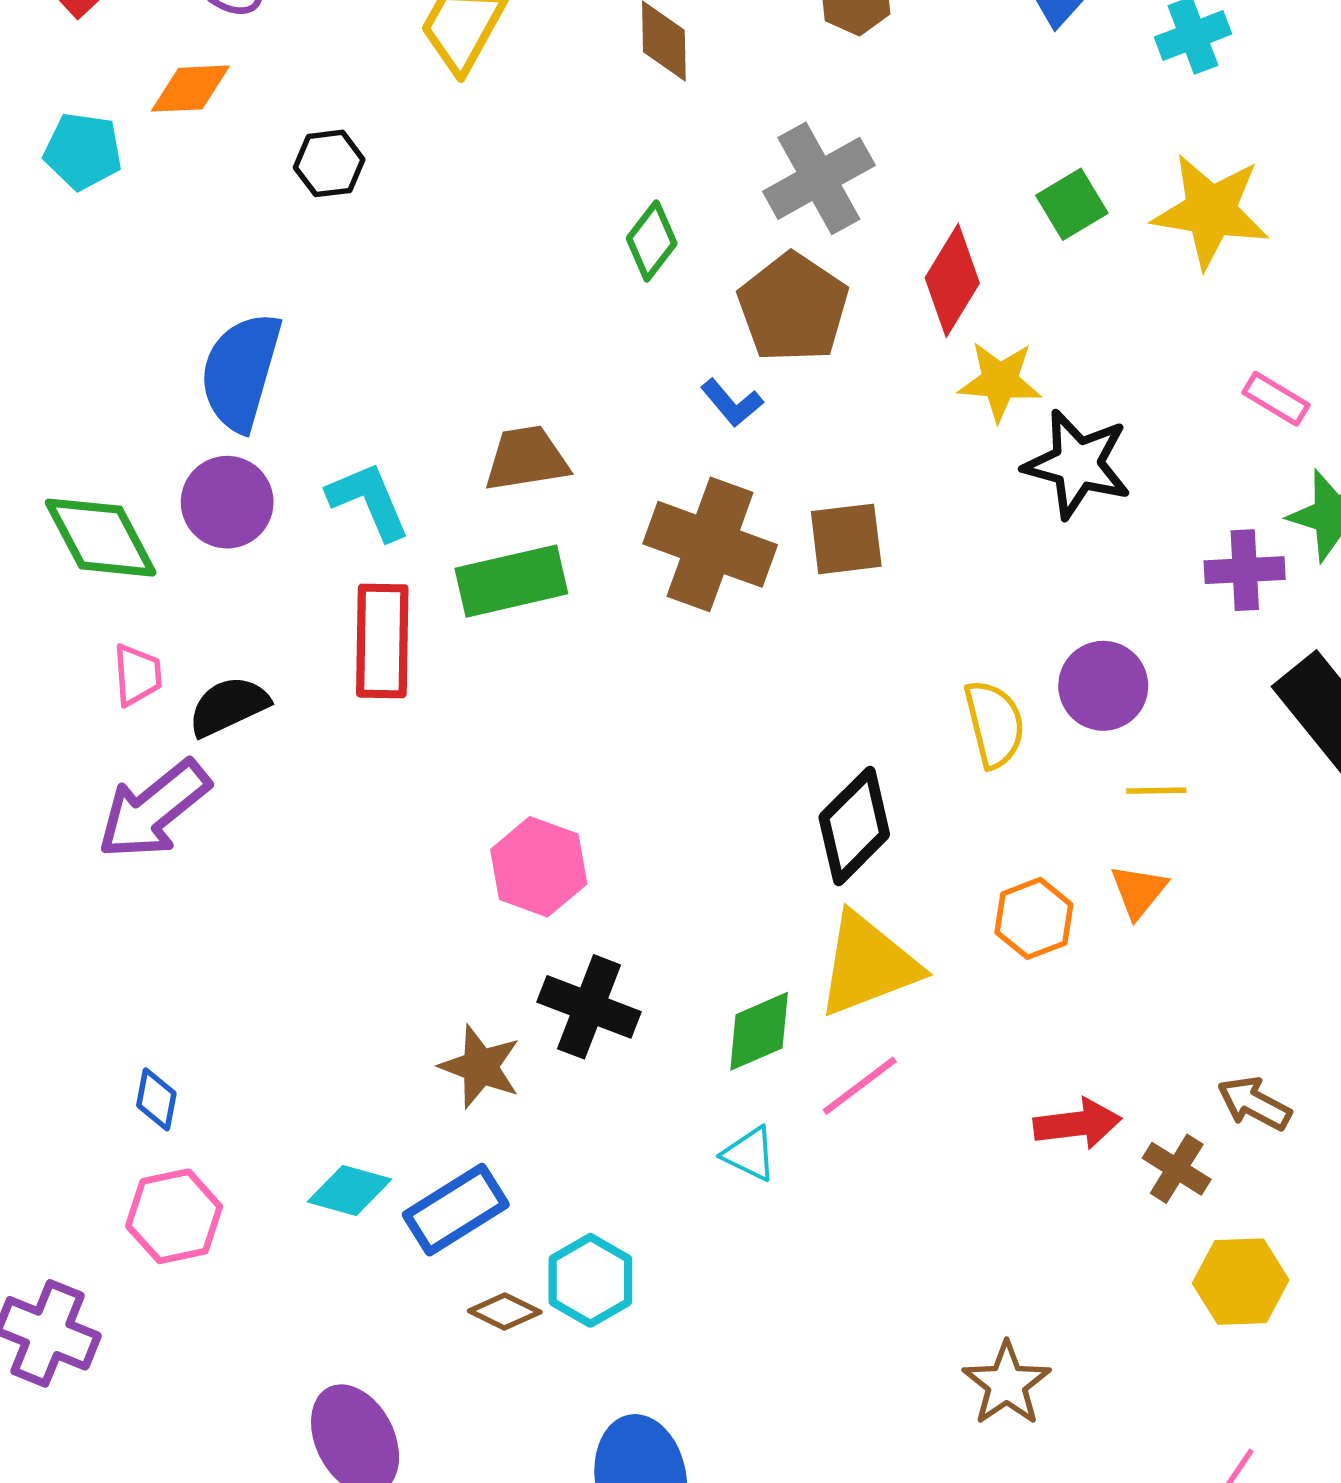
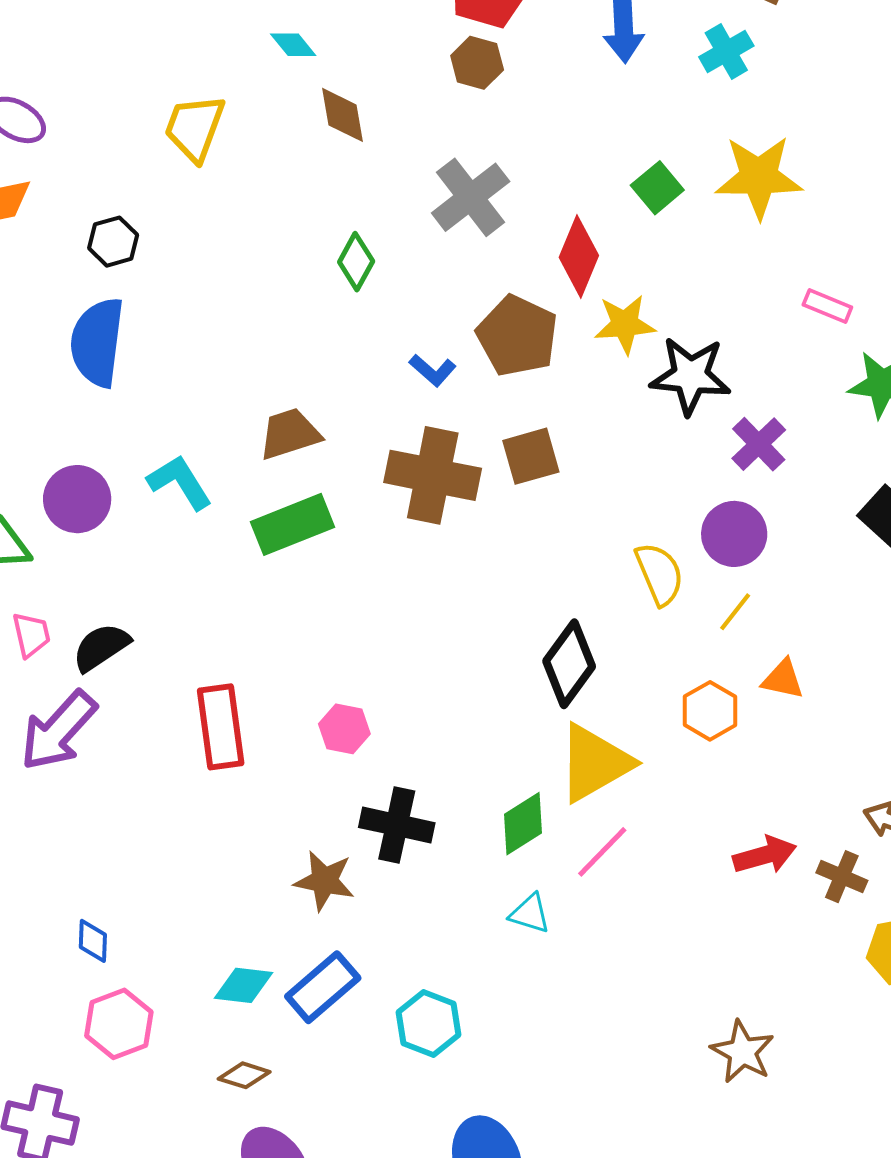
brown pentagon: (793, 308) -> (517, 336), moved
blue semicircle: (241, 372) -> (97, 342), moved
purple cross: (1245, 570) -> (759, 444), moved, turned -32
red rectangle: (382, 641) -> (221, 727), moved
yellow line: (1156, 791) -> (735, 612), moved, turned -42
pink hexagon: (539, 867) -> (344, 729), size x0.7
orange triangle: (1139, 891) -> (783, 679), turned -48
brown diamond: (505, 1312) -> (244, 1075), moved

